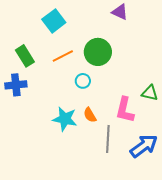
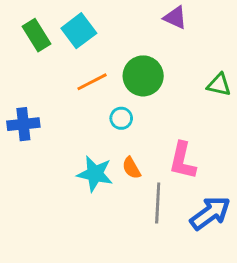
green rectangle: (25, 56) -> (37, 35), moved
green triangle: (150, 93) -> (219, 85), moved

